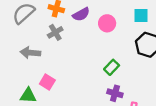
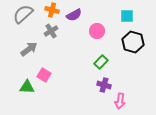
pink circle: (107, 23) -> (97, 31), moved
gray arrow: (30, 53) -> (29, 49), turned 138

